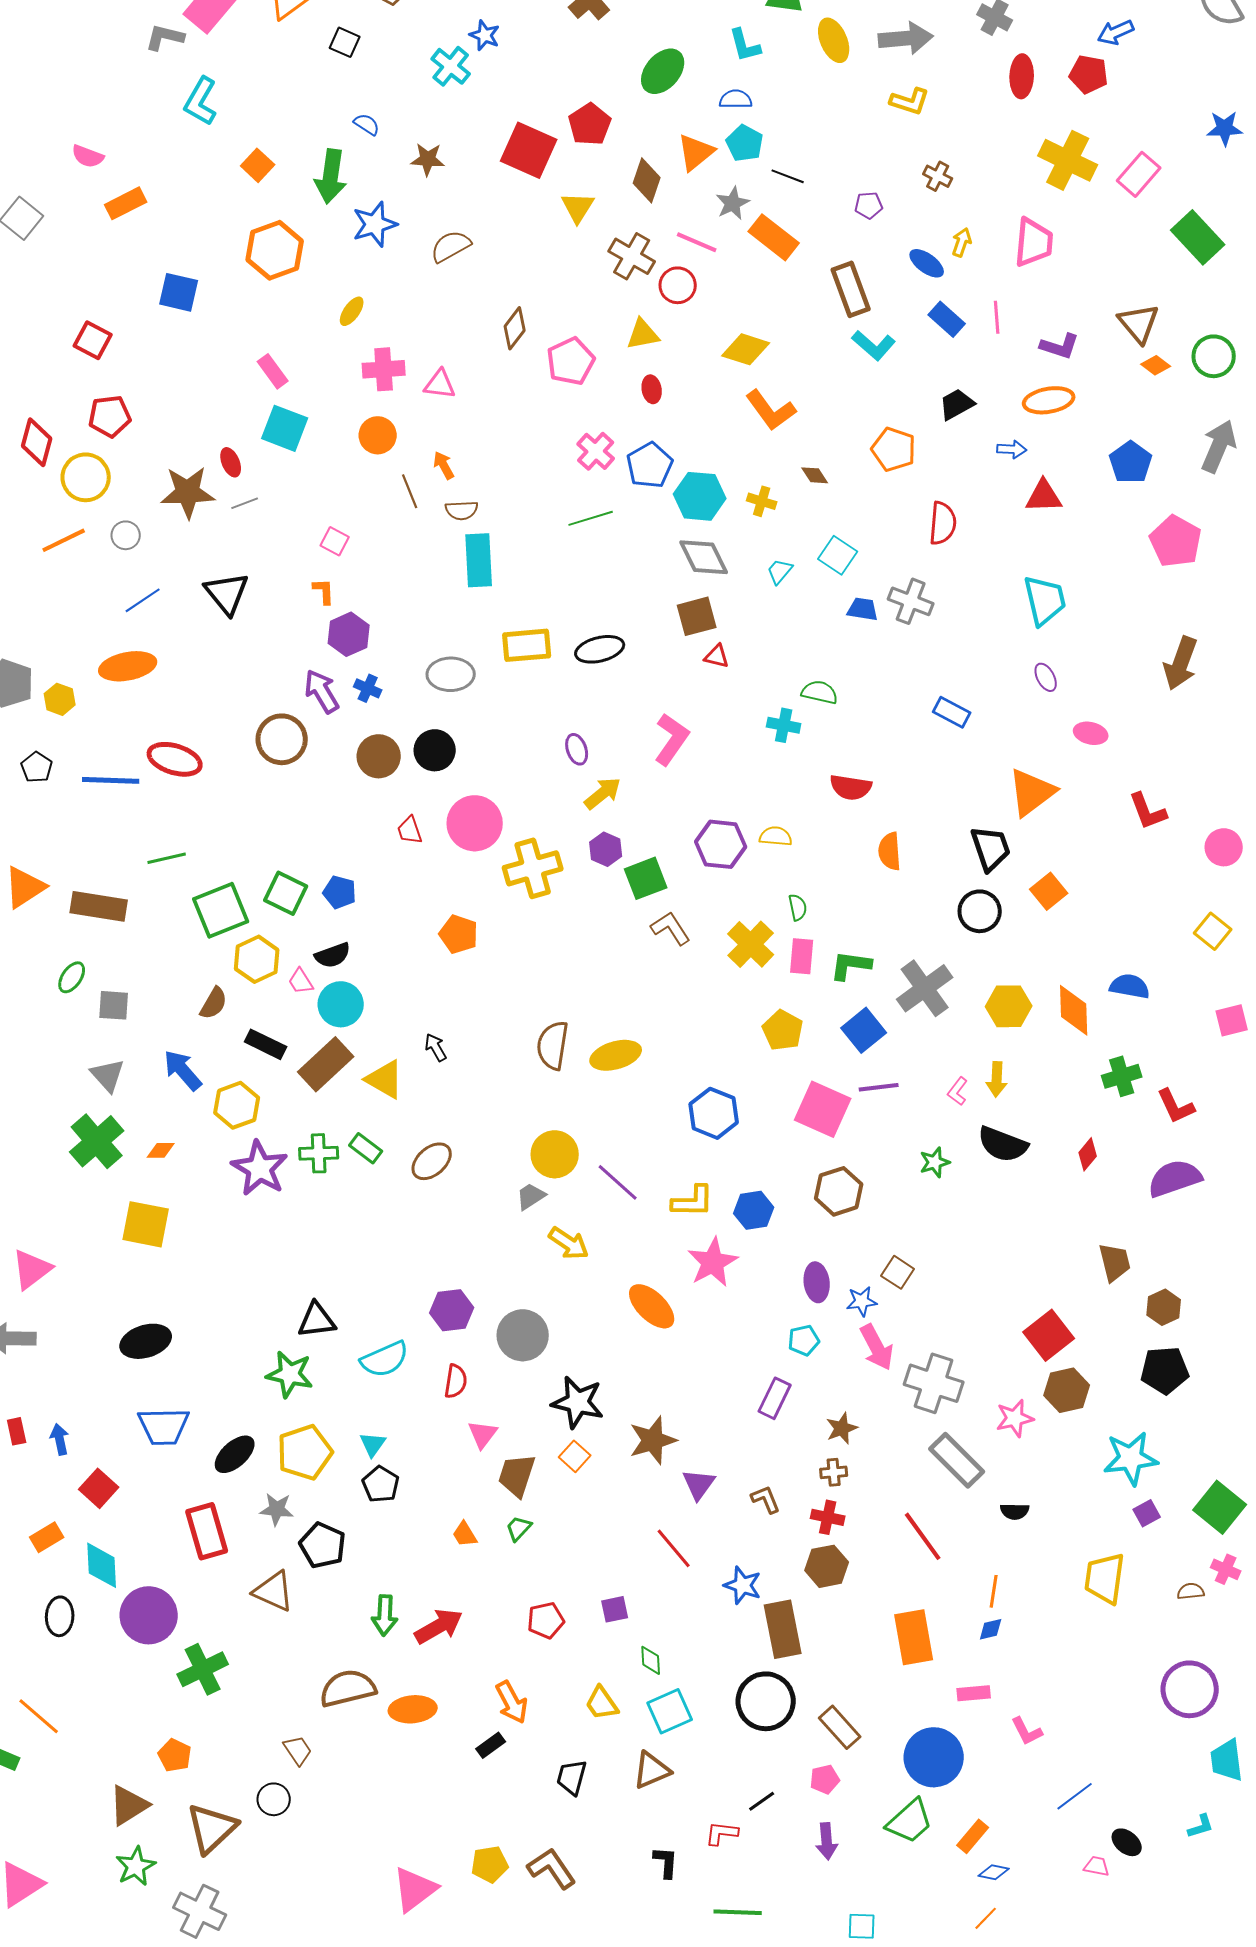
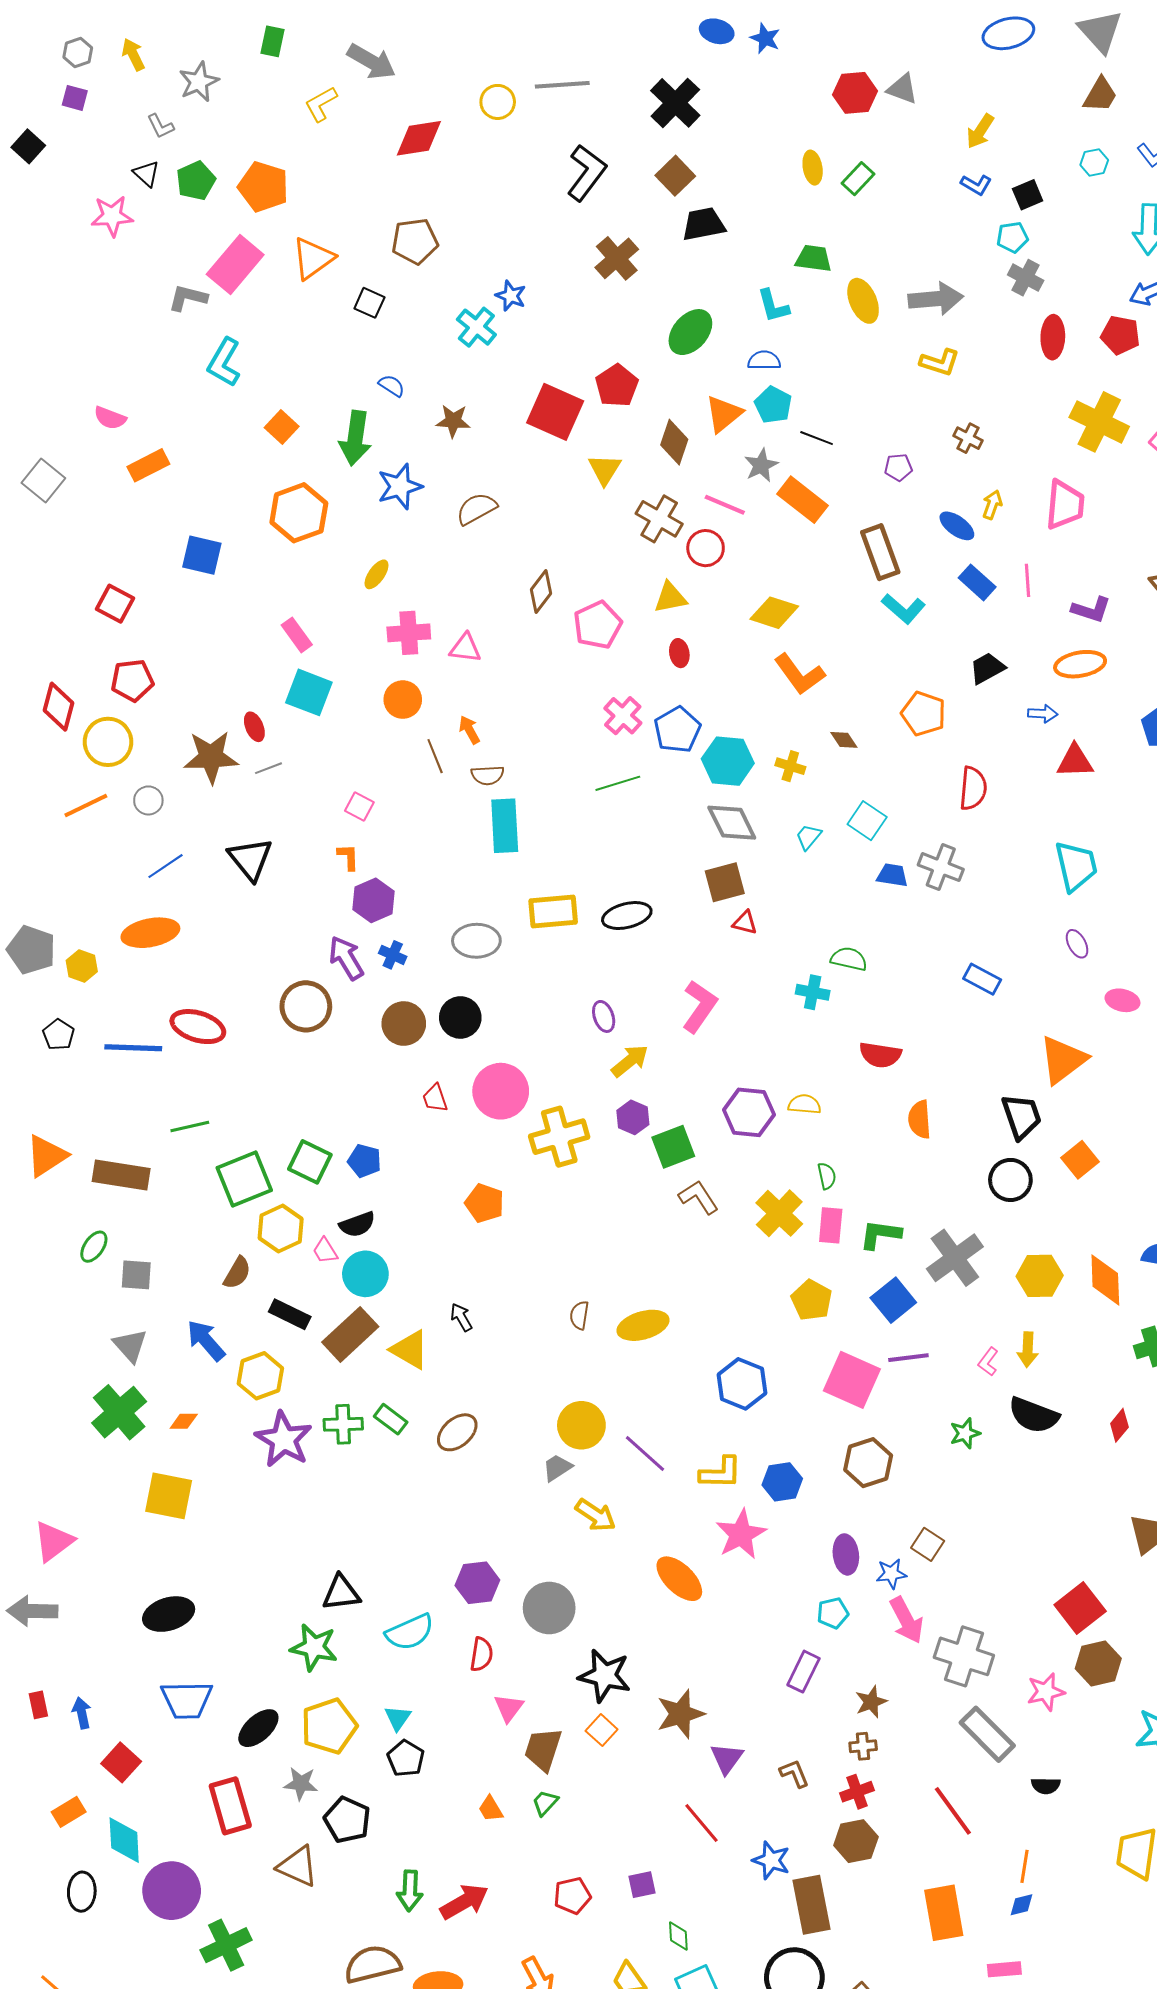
brown semicircle: (553, 1045) -> (579, 1315), size x0.6
red cross: (828, 1517) -> (857, 1792), turned -32

